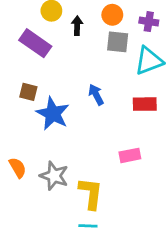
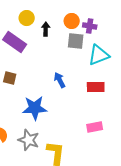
purple cross: (149, 22) -> (90, 26), moved
blue star: (53, 114) -> (35, 108), moved, turned -30
pink rectangle: (130, 155) -> (95, 127), moved

